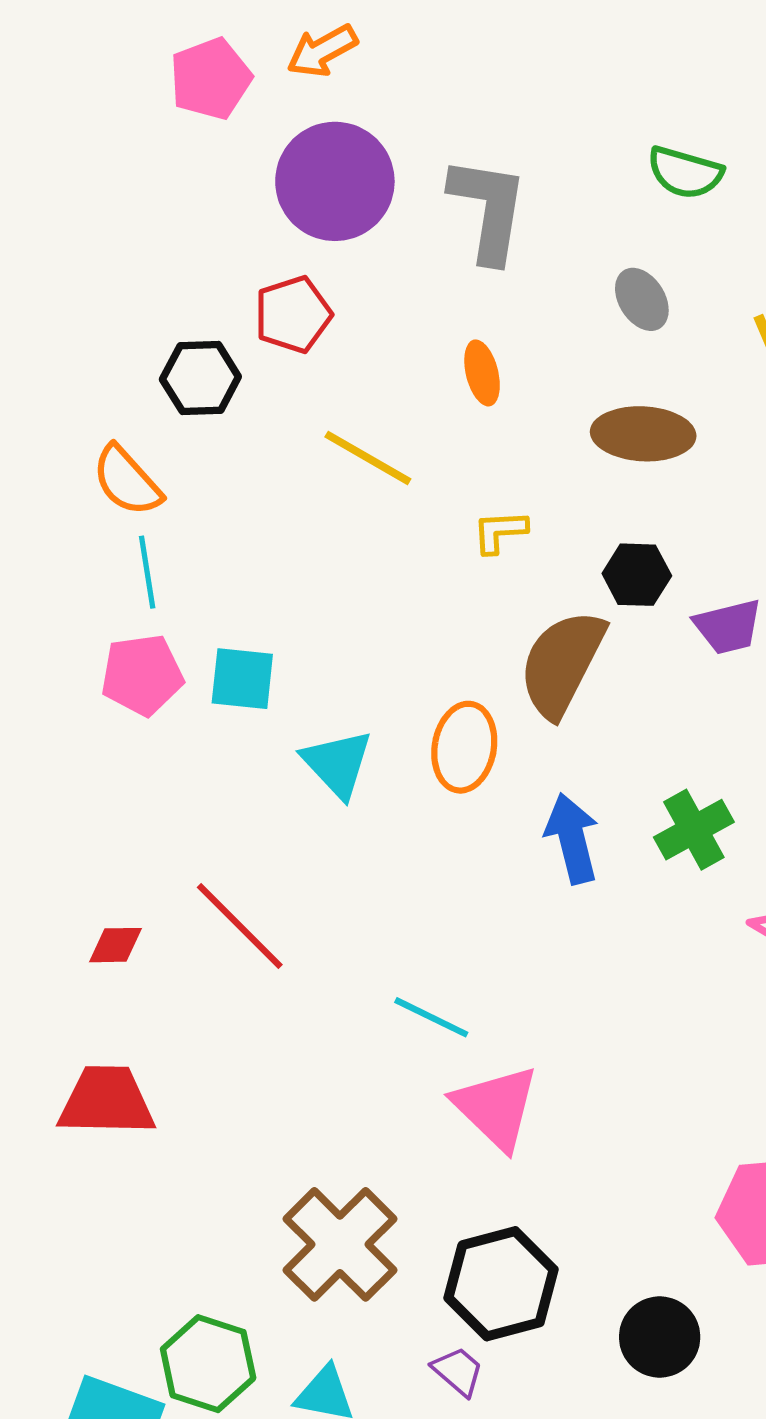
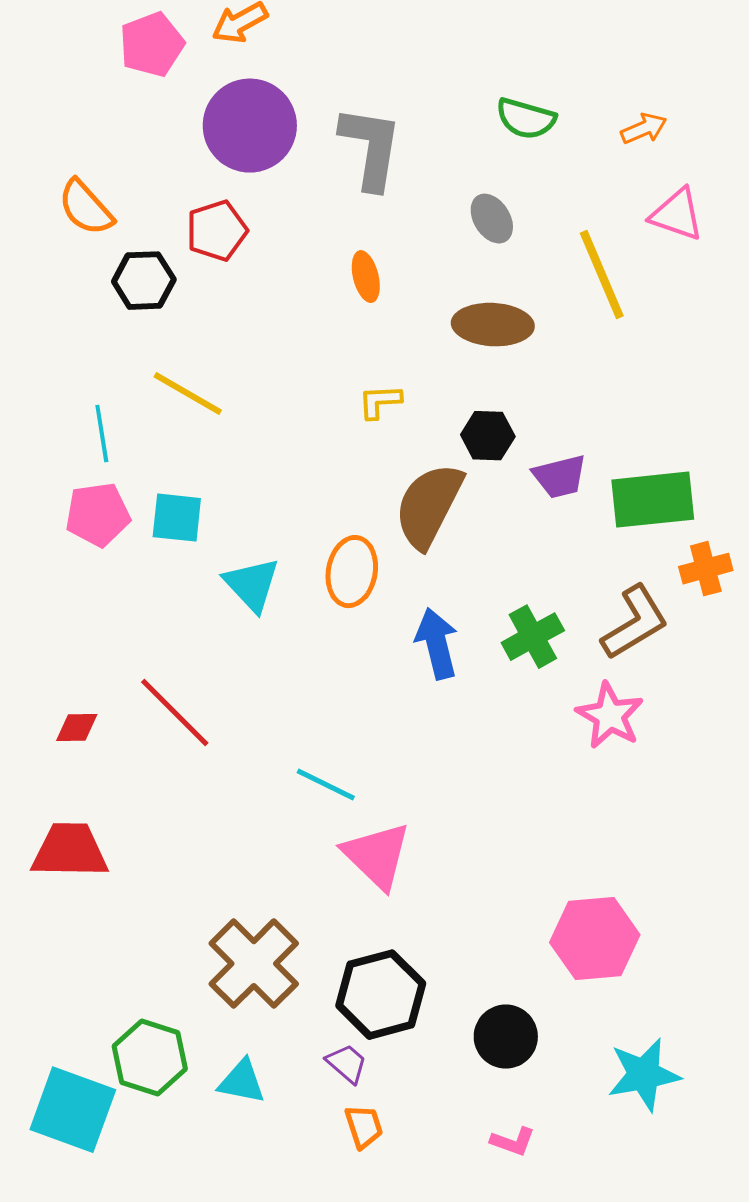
yellow line: (368, 458) -> (188, 394), moved
orange semicircle: (127, 481) -> (86, 208), moved

